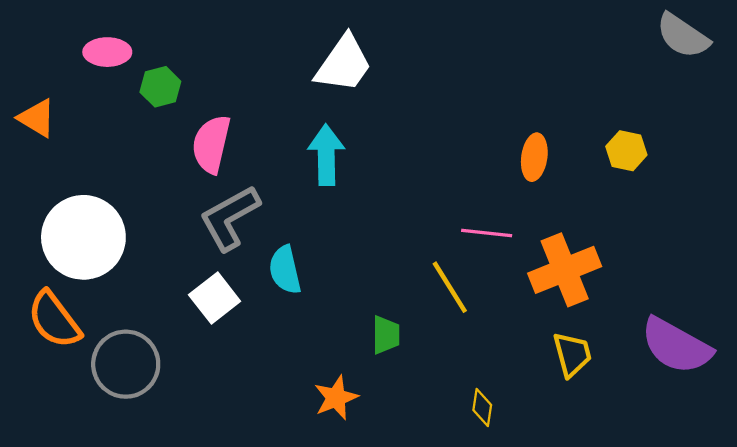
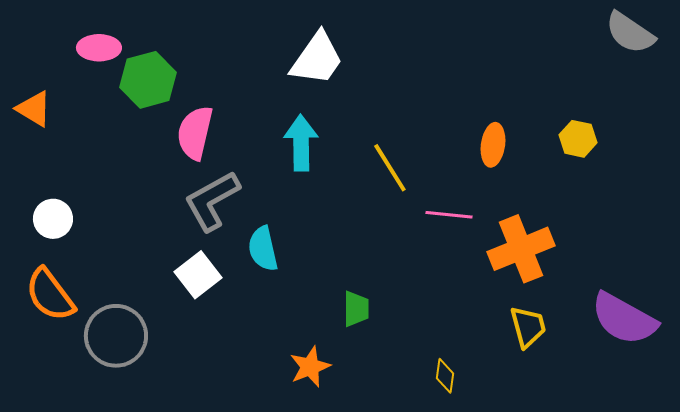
green hexagon: (160, 87) -> (148, 80), size x1.5
white circle: (83, 237) -> (53, 219), moved, size x0.5
yellow line: (450, 287) -> (390, 168), moved

